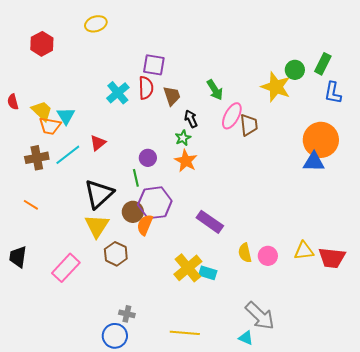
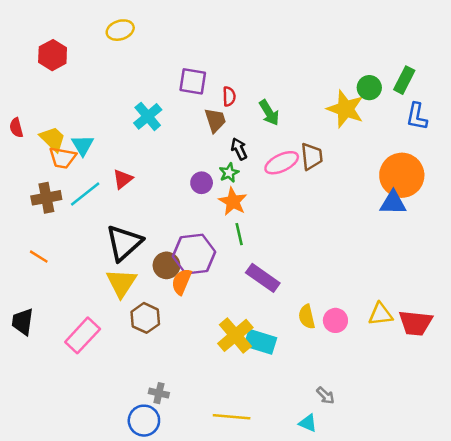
red semicircle: (146, 88) -> (229, 96), moved, size x0.7
pink ellipse: (232, 116) -> (282, 163), moved, turned 36
purple circle: (148, 158) -> (202, 183), moved
green line: (136, 178) -> (239, 234), moved
cyan rectangle: (208, 273) -> (260, 342), size x1.4
gray arrow: (260, 316) -> (325, 396), size x0.5

